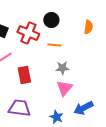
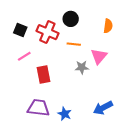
pink triangle: (64, 88) -> (99, 56), moved
blue star: (56, 117) -> (65, 114), moved

